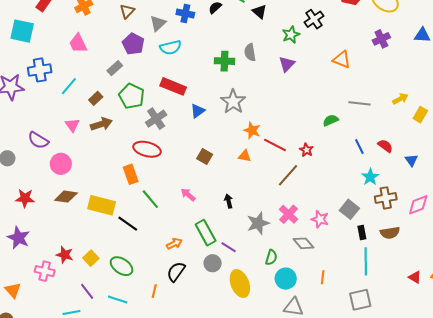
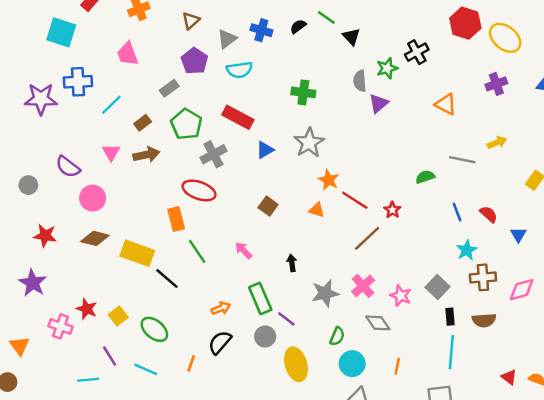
gray semicircle: (250, 52) -> (360, 81), moved
yellow arrow: (400, 99) -> (497, 142), moved

